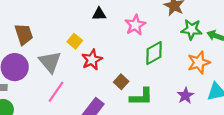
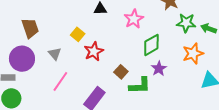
gray triangle: (50, 62) -> (55, 54), size x0.6
purple star: (185, 96) -> (159, 69), moved

